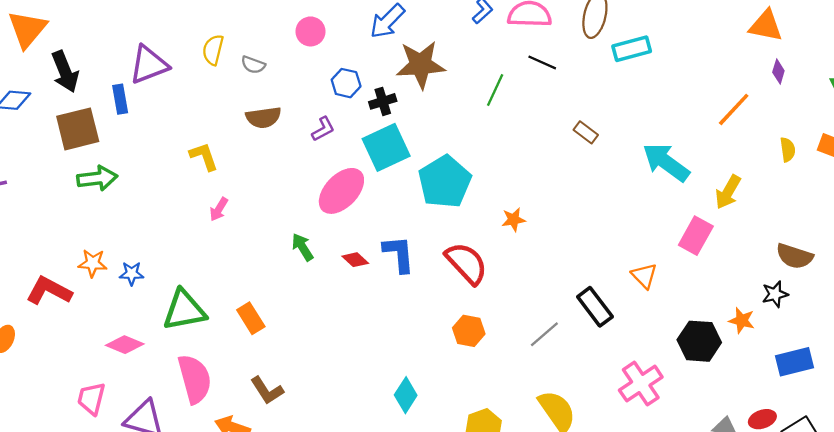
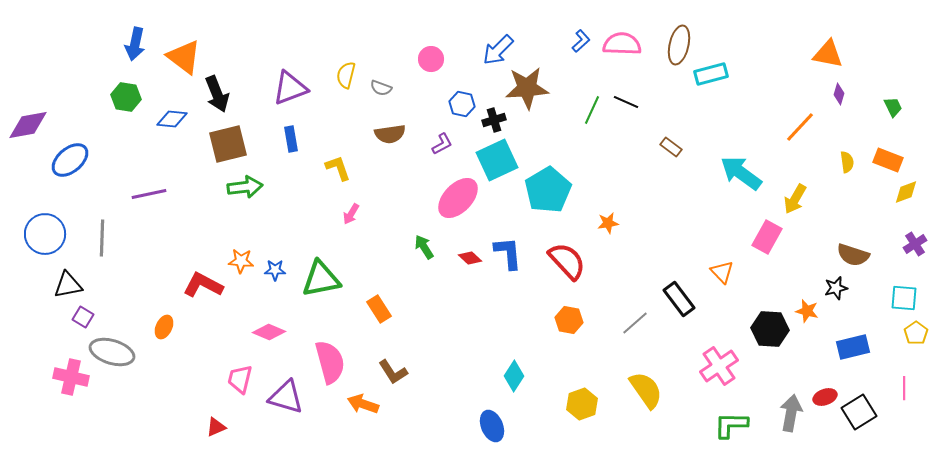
orange triangle: (27, 29) -> (184, 57), turned -33
black line: (542, 62) -> (626, 102), moved
blue rectangle: (120, 99) -> (291, 139), moved
green triangle: (184, 310) -> (321, 279), moved

